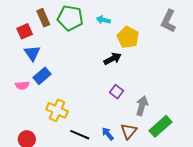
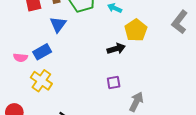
blue triangle: (32, 53) -> (58, 24), moved
purple square: (116, 92) -> (114, 82), turned 32
yellow cross: (57, 110) -> (41, 81), moved

